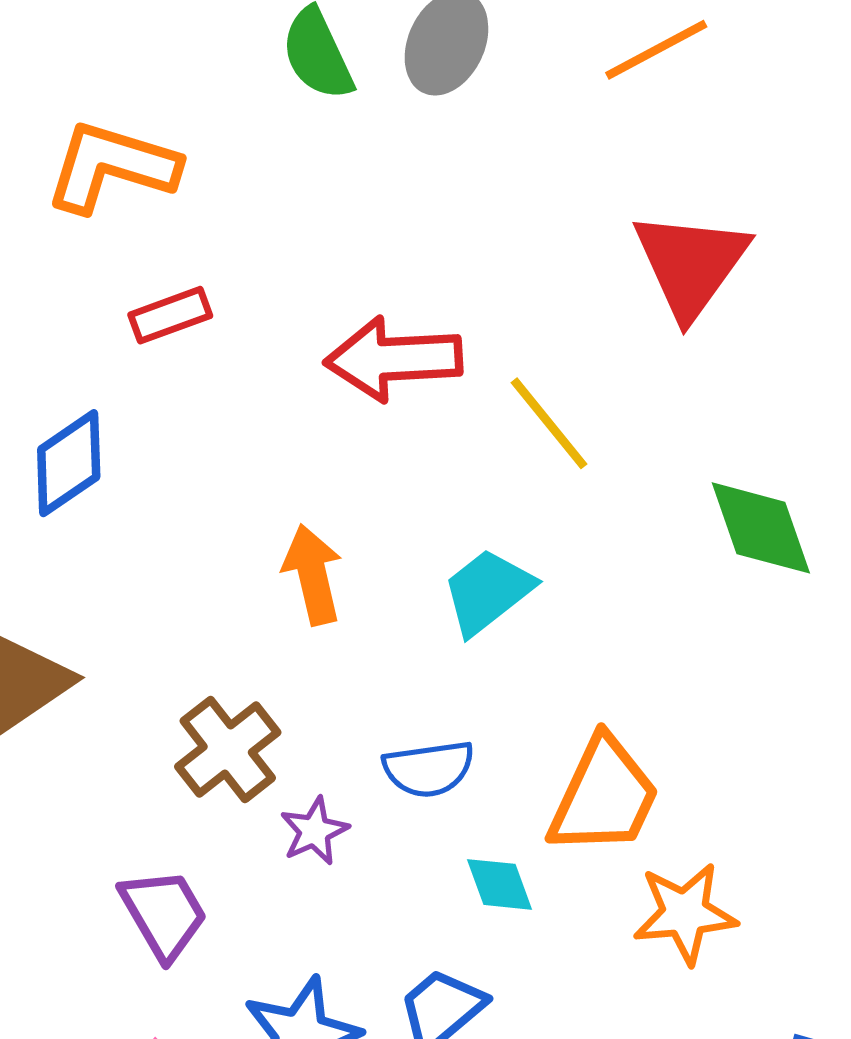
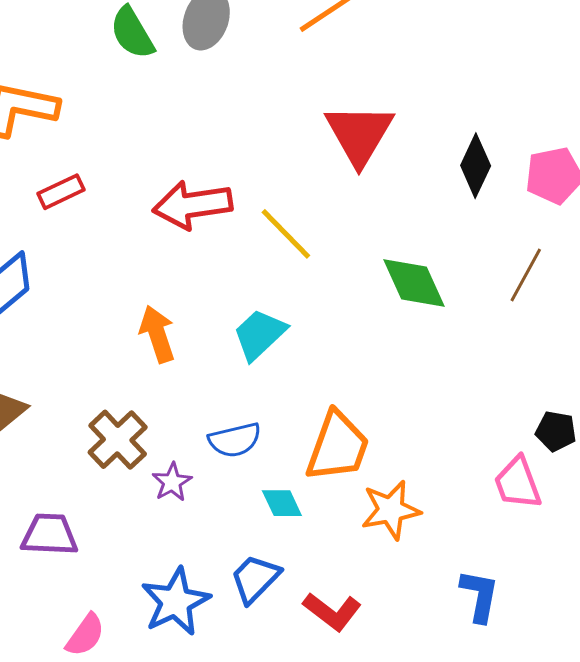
purple trapezoid: (164, 914) -> (50, 535), moved, turned -52

